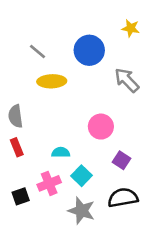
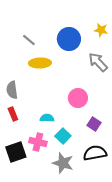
yellow star: (131, 28) -> (101, 30), moved
pink cross: (49, 183) -> (38, 142), turned 36
black square: (21, 196) -> (16, 152), size x1.5

